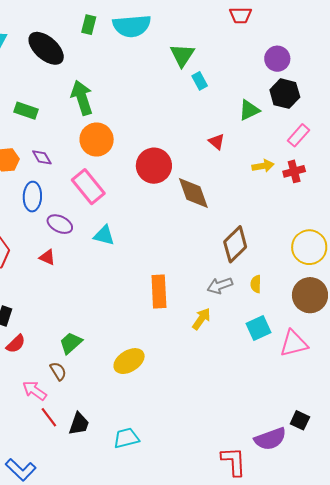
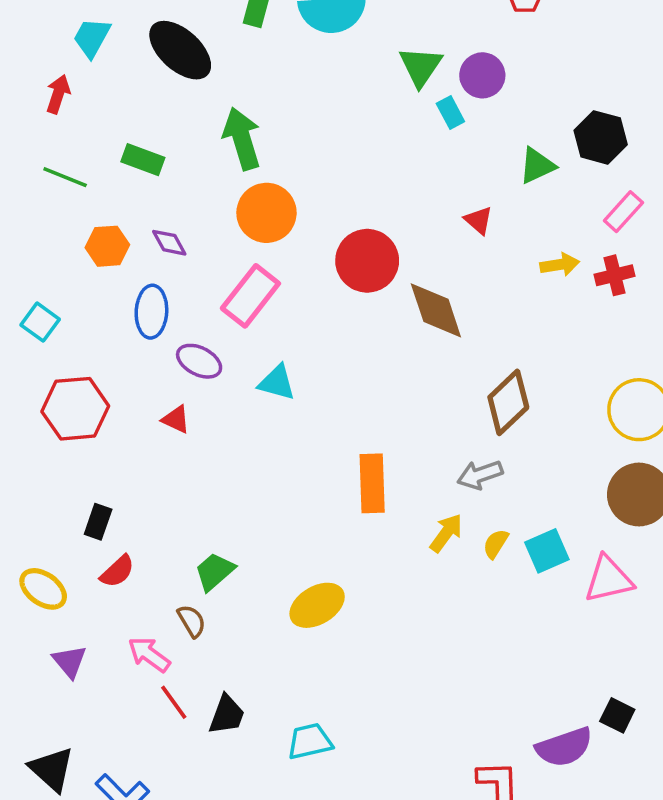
purple circle: (277, 59) -> (482, 75), moved
pink rectangle: (88, 187) -> (250, 296), turned 76
yellow semicircle: (256, 284) -> (496, 544), moved, turned 30

